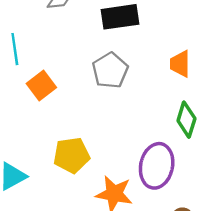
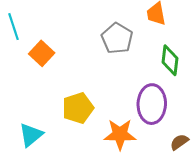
gray pentagon: (110, 70) -> (117, 38), moved

